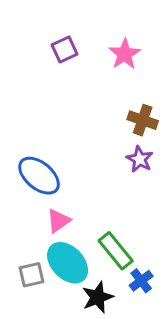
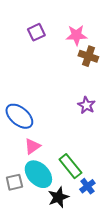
pink star: (125, 54) -> (76, 35), turned 30
brown cross: (143, 120) -> (88, 56), moved

